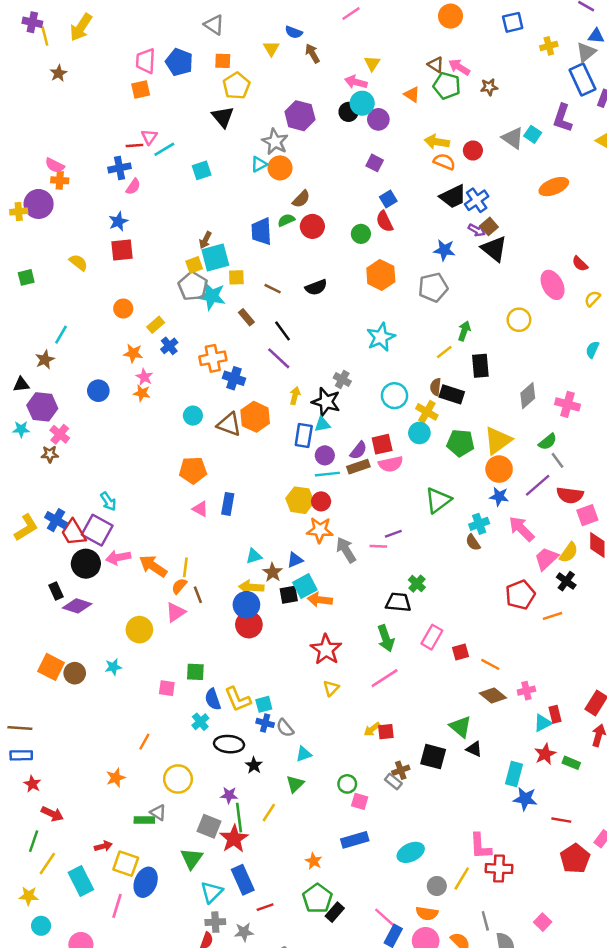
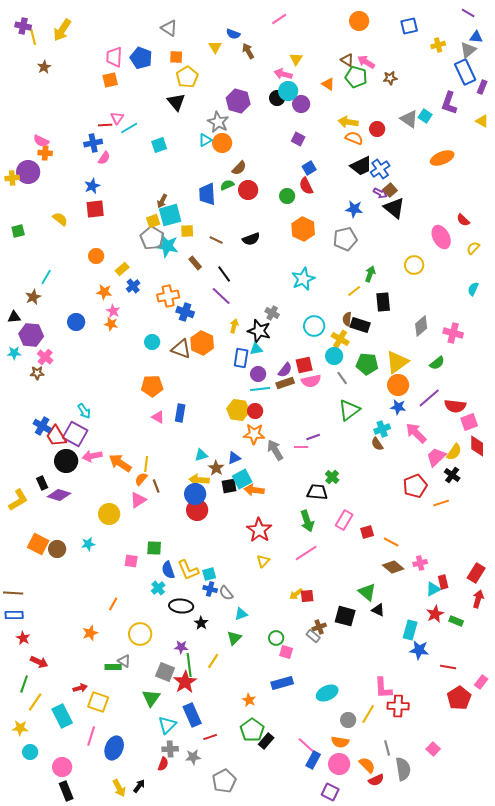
gray line: (558, 460) -> (342, 378), moved
yellow L-shape: (26, 528) -> (18, 500), moved
blue ellipse: (146, 882) -> (114, 748), moved

